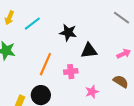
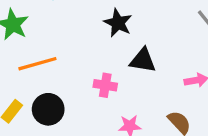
orange line: (45, 64) -> (37, 64), moved, turned 35

